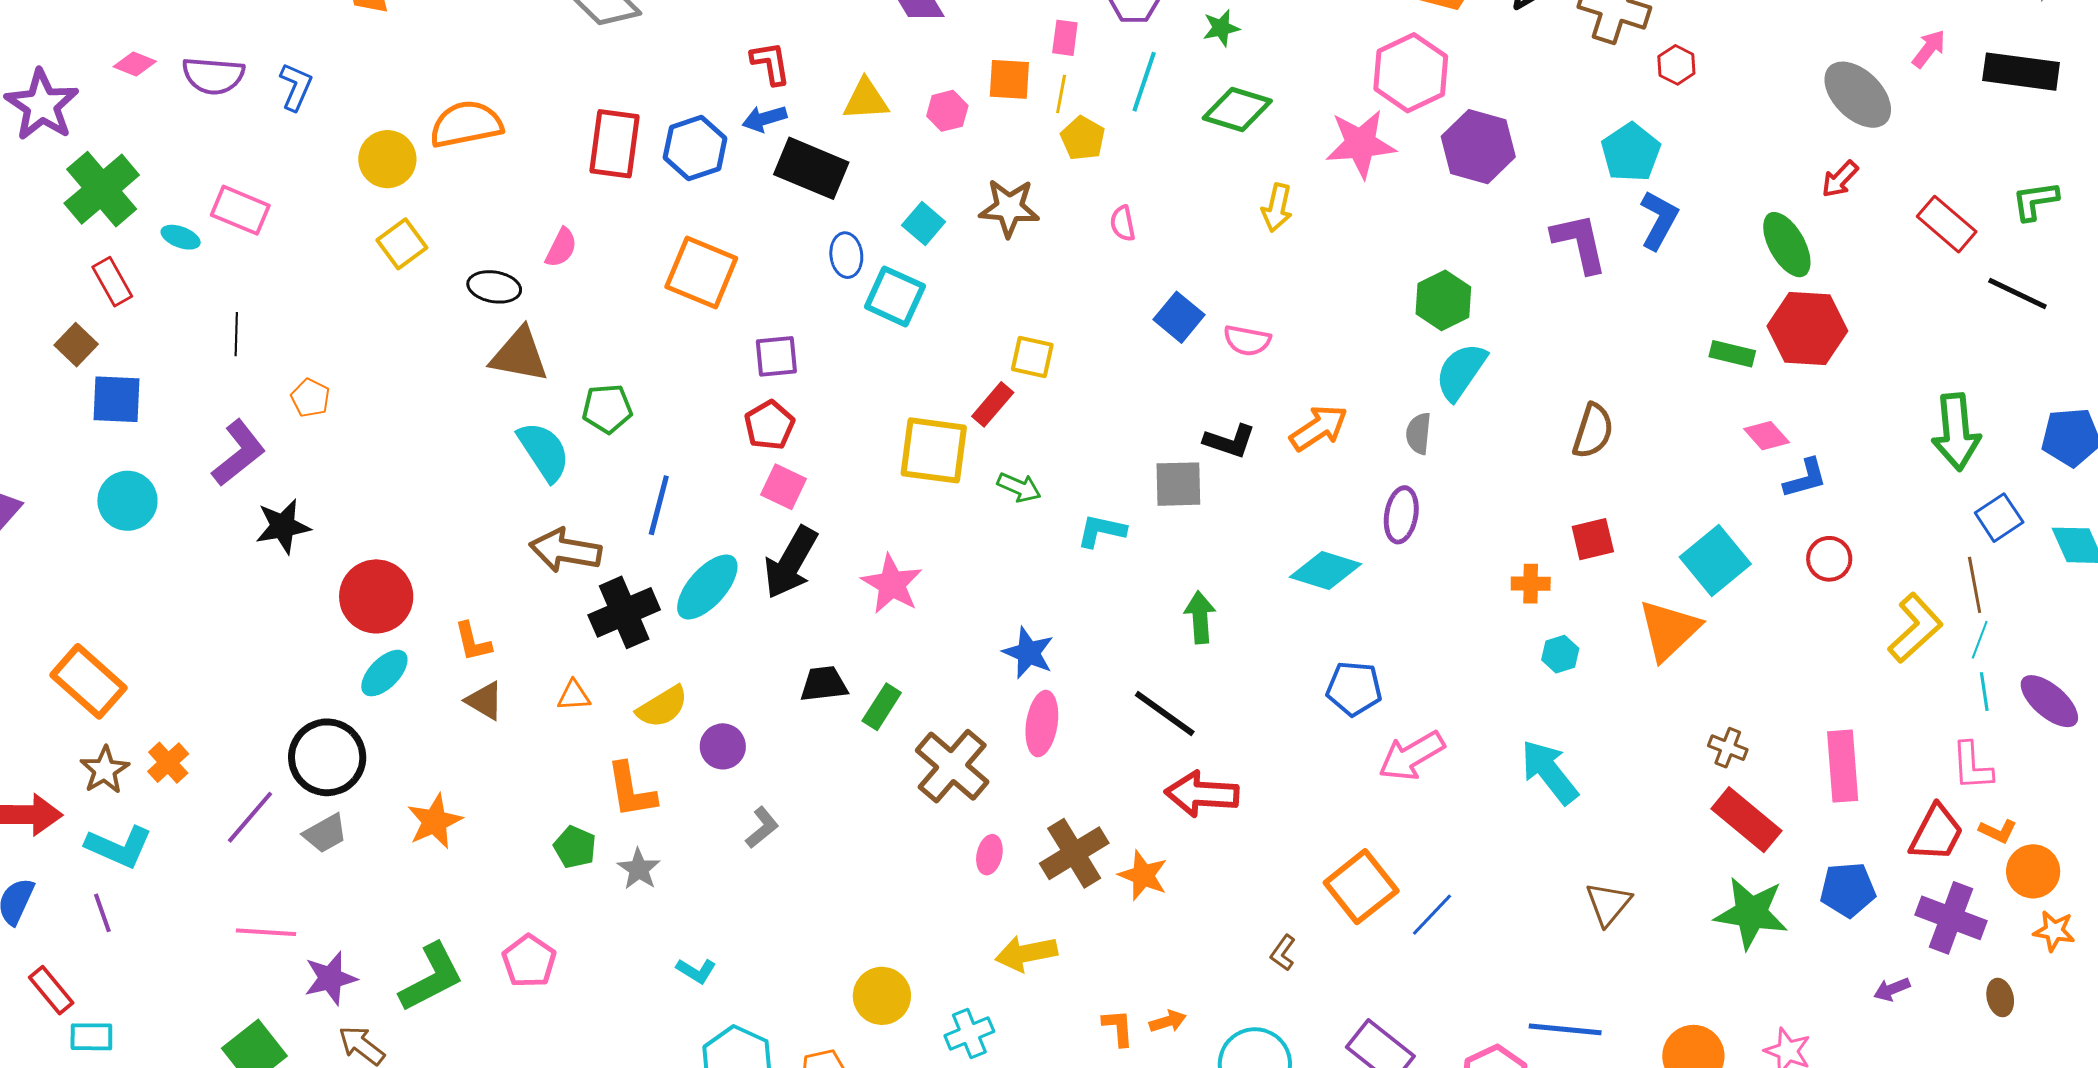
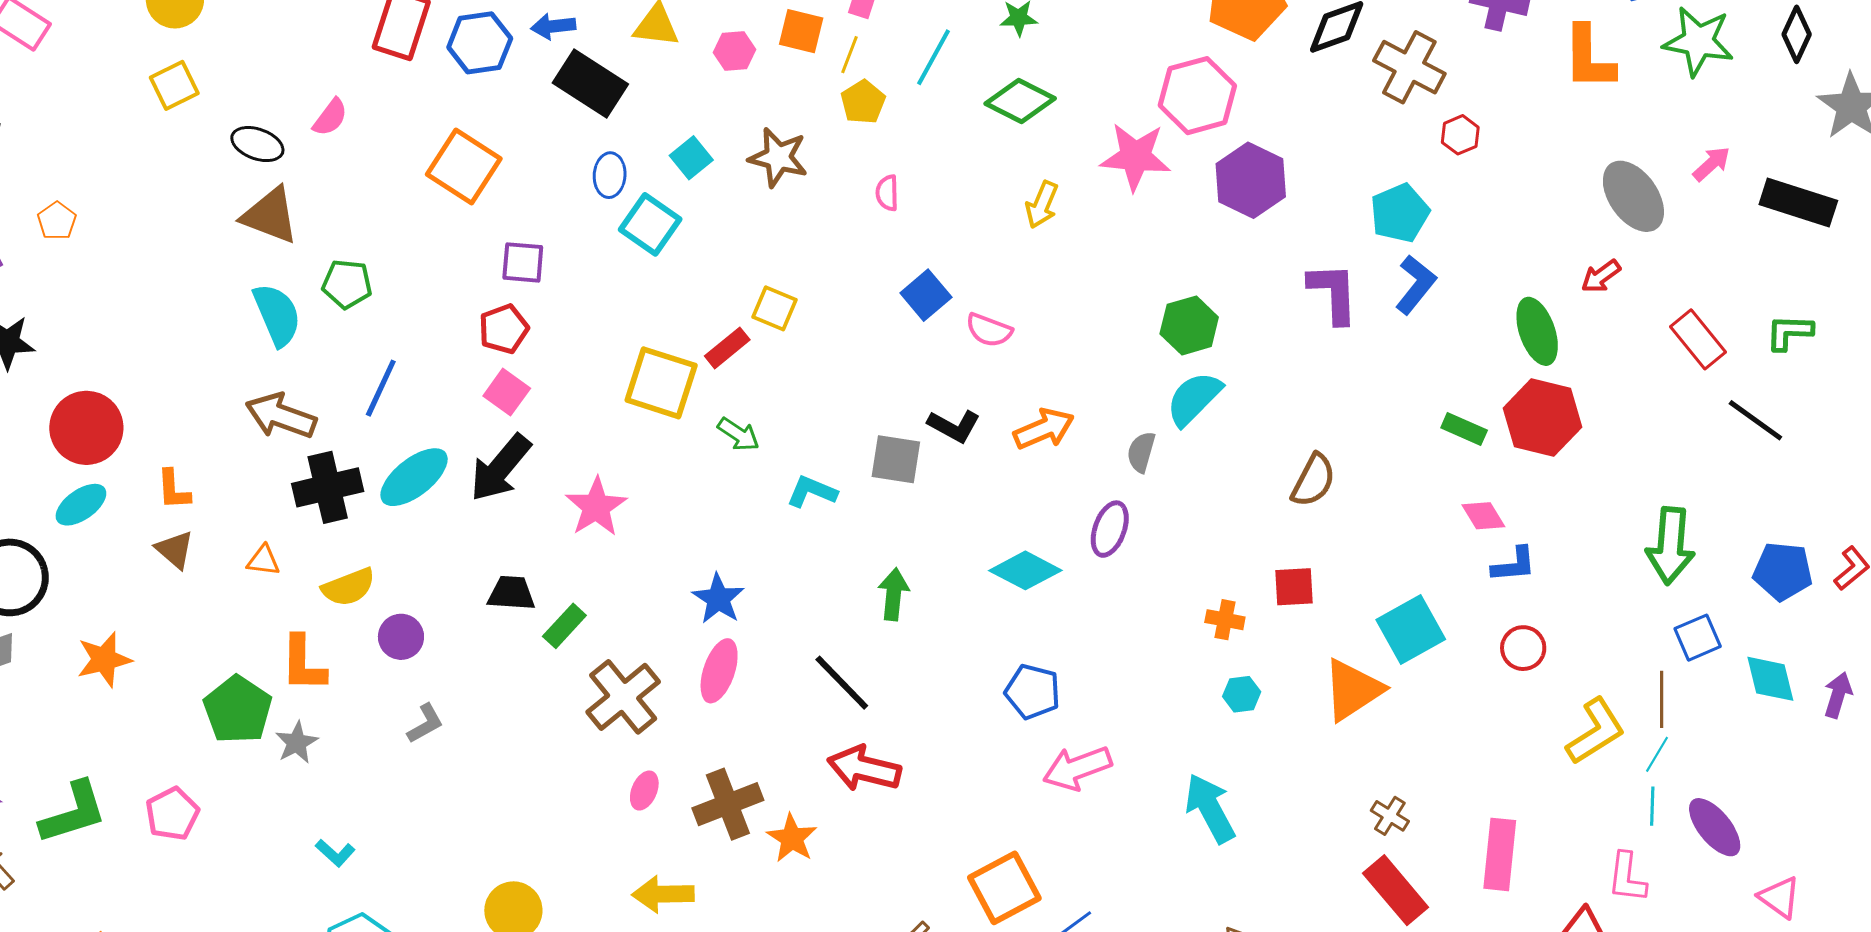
green pentagon: (575, 847) -> (238, 710), size x1.6

